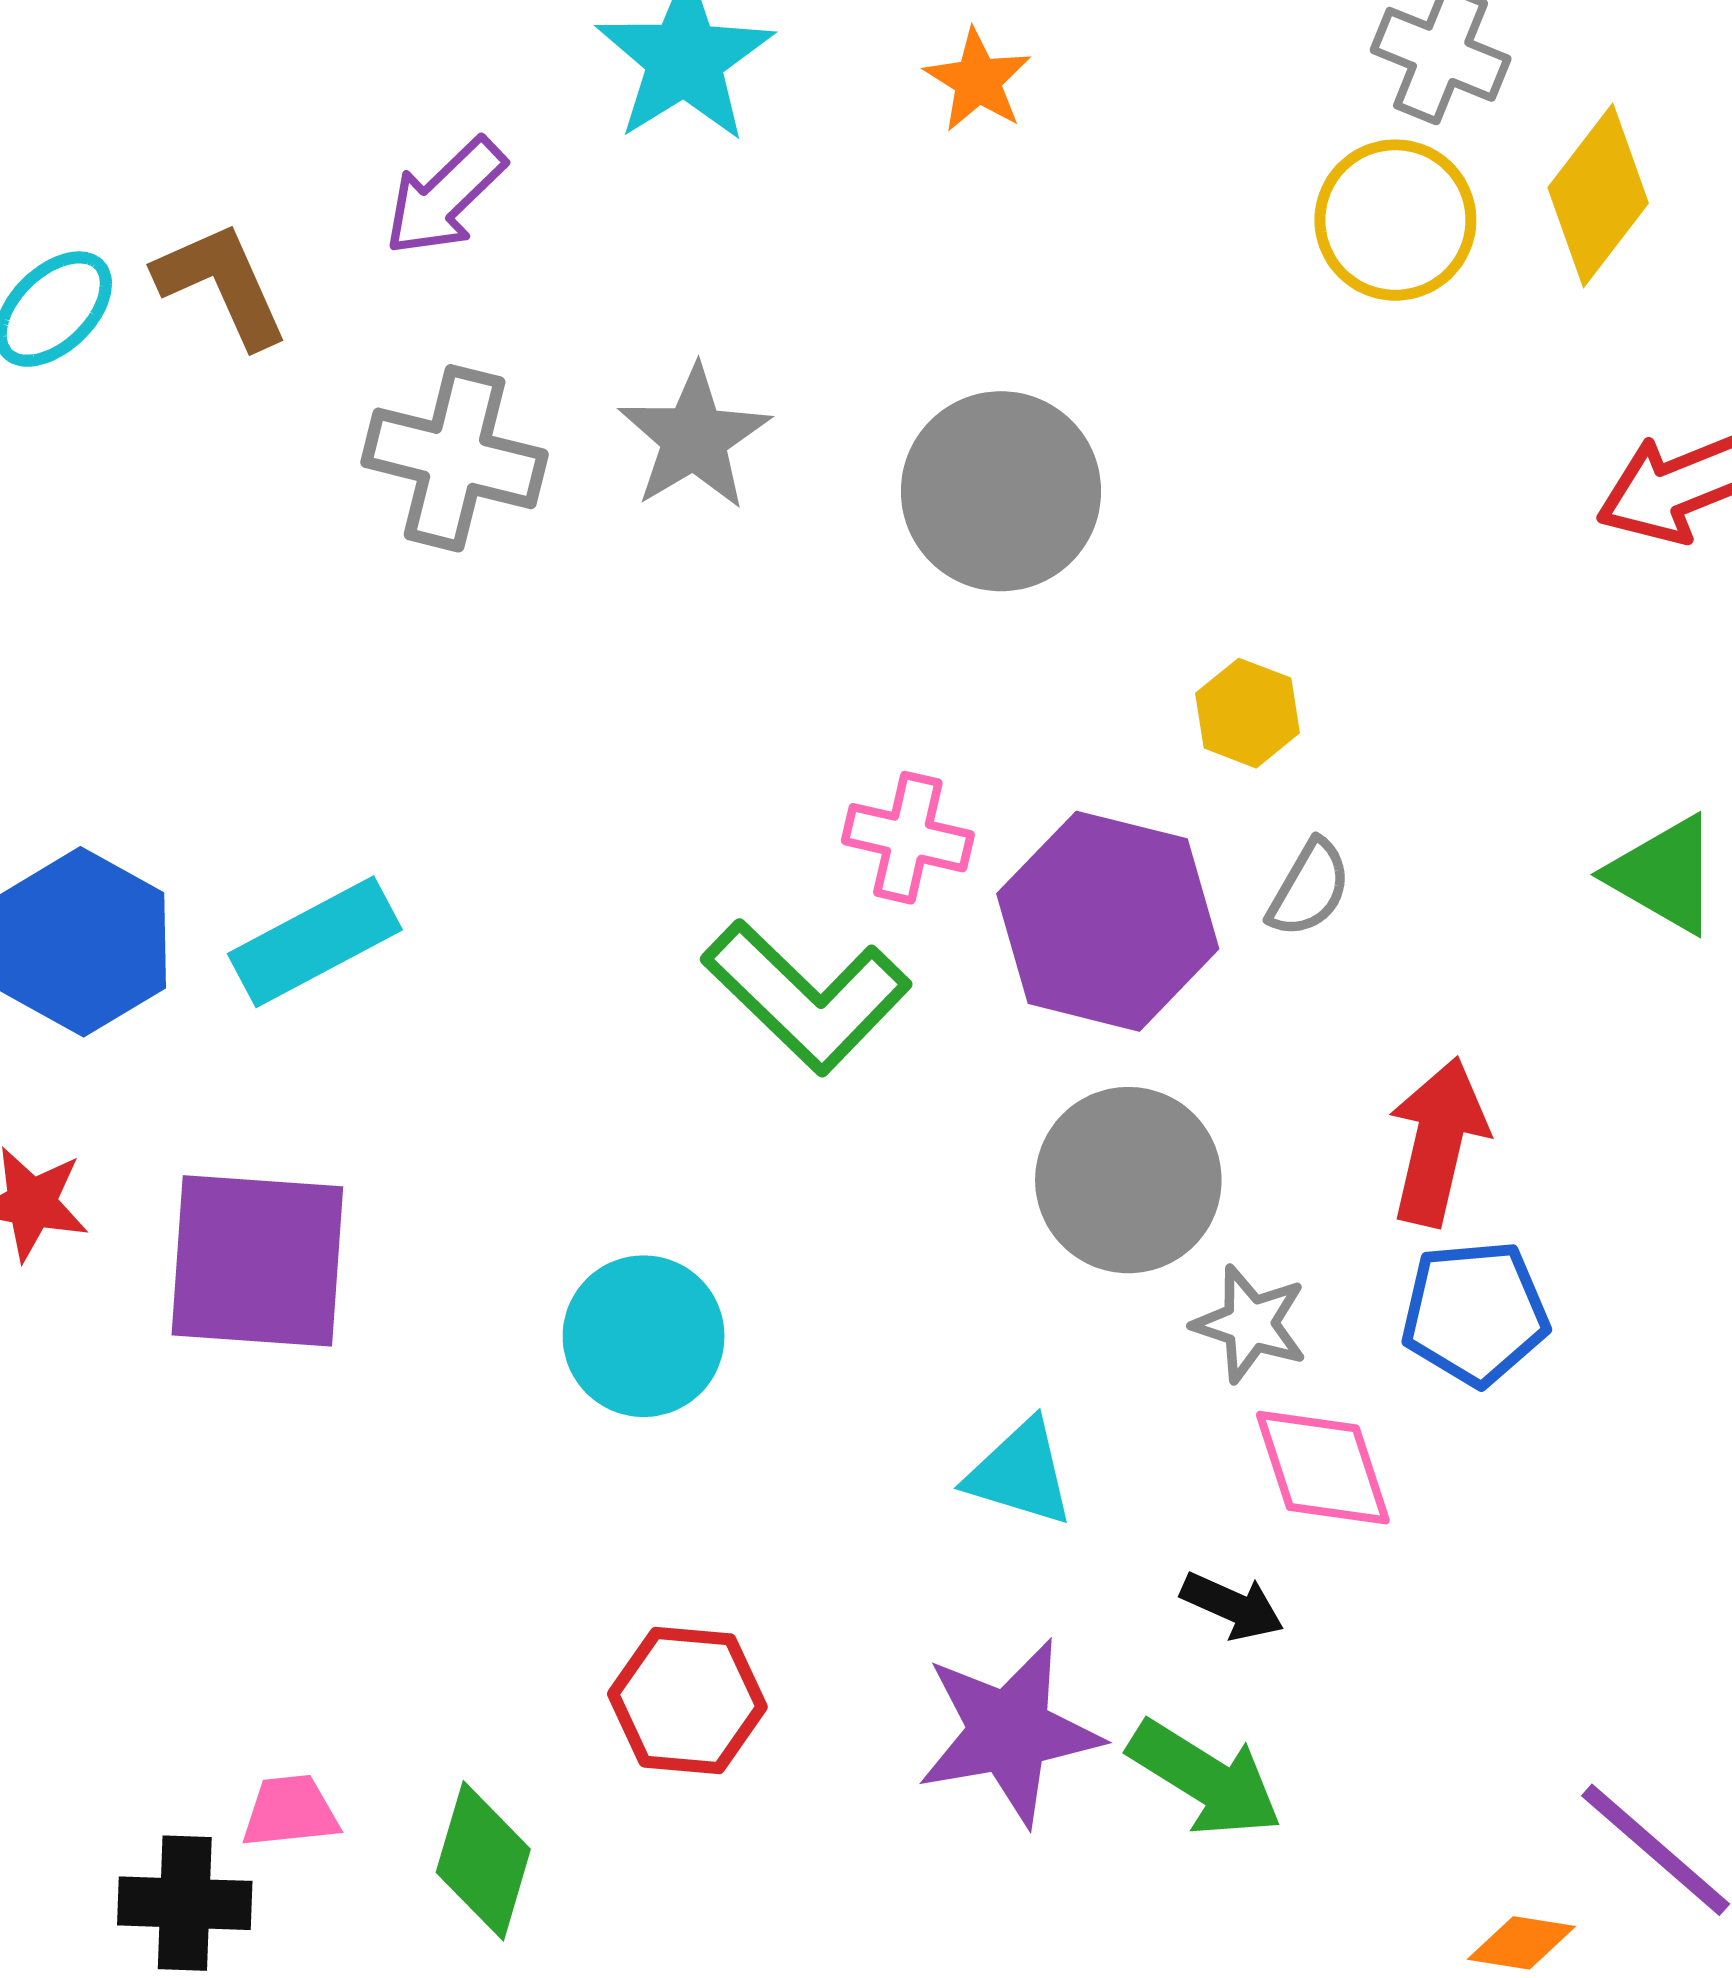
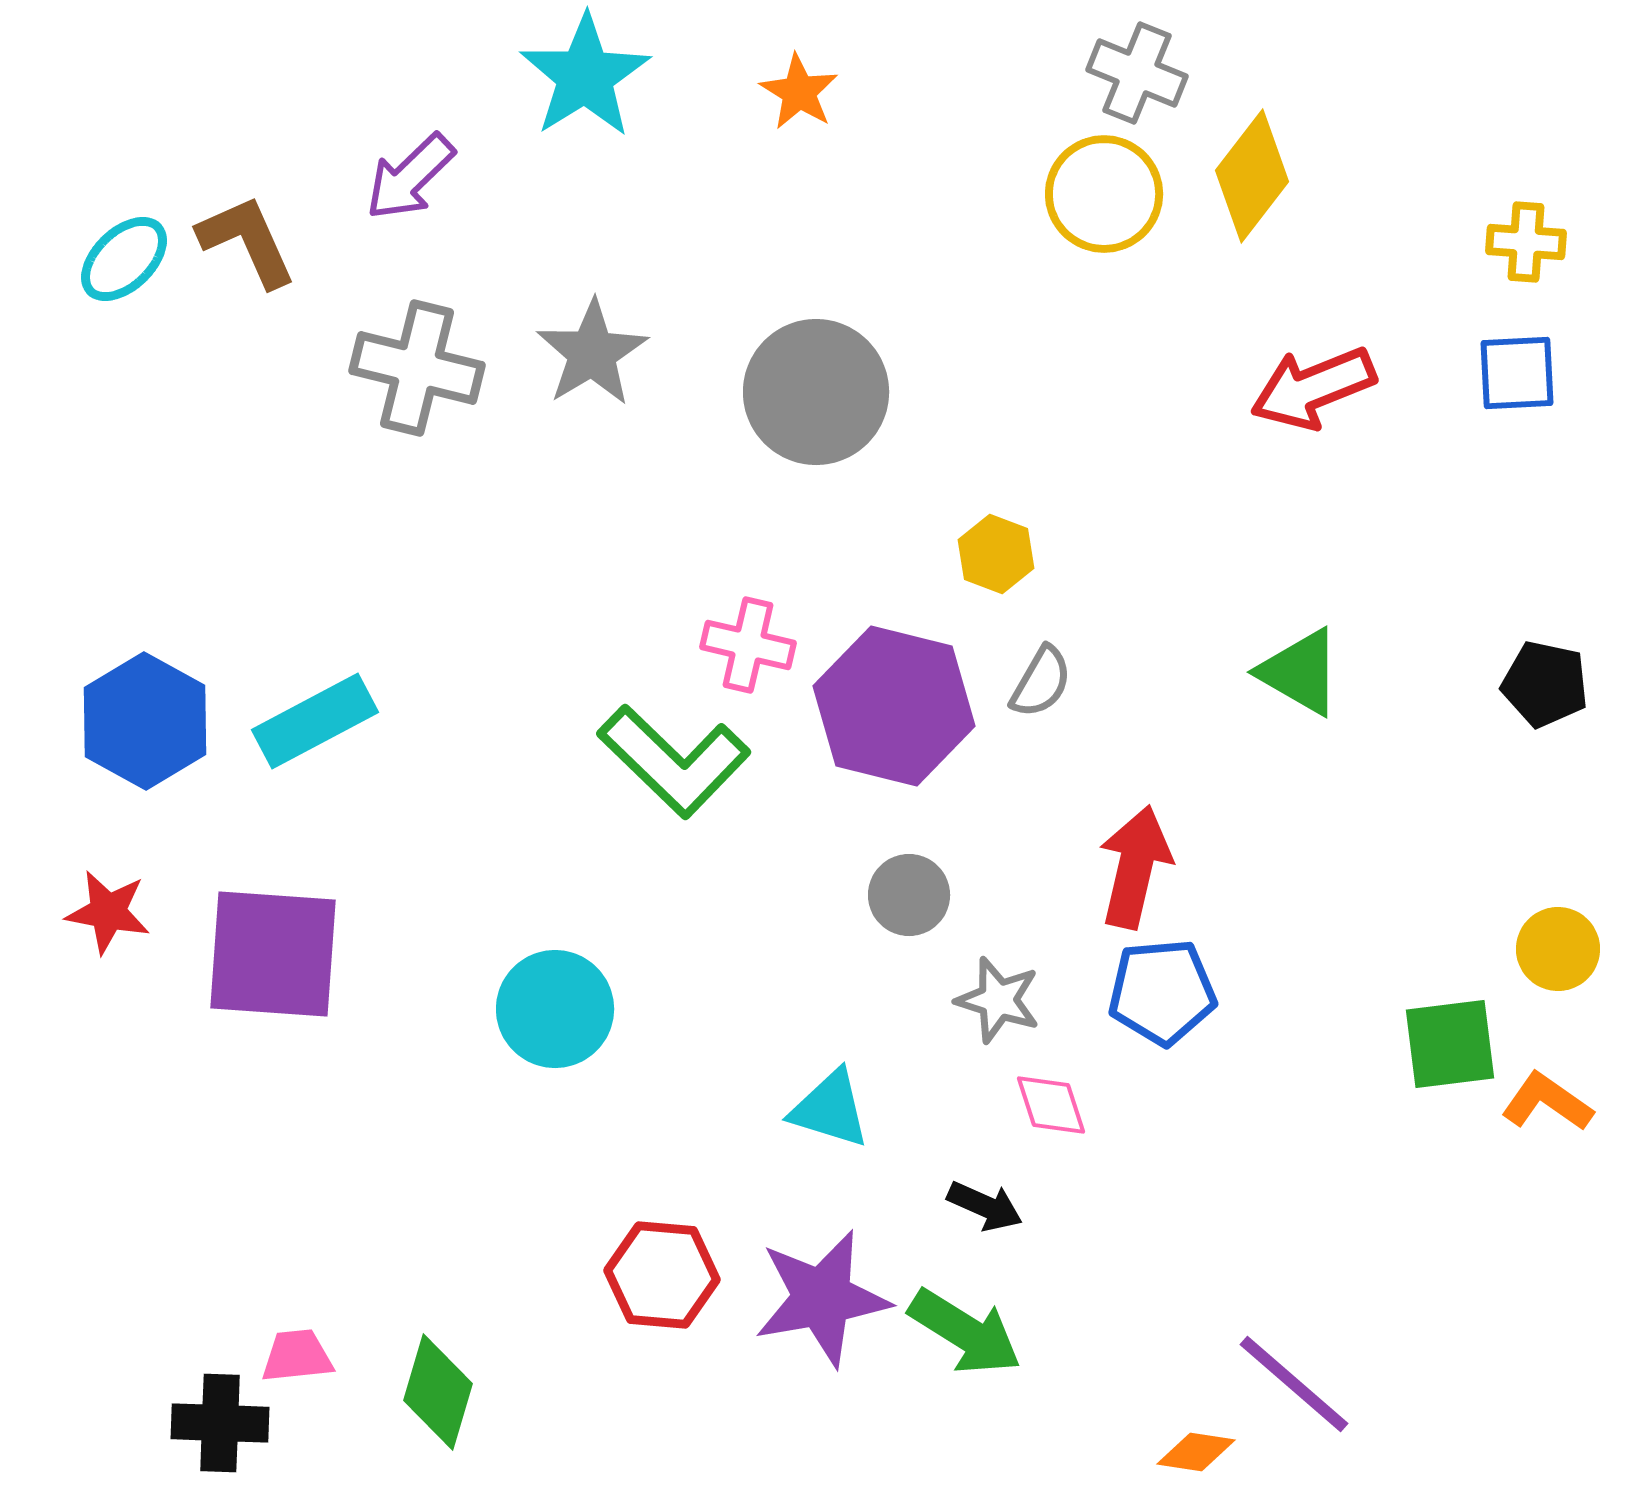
gray circle: (1128, 1180) -> (909, 895), size x0.6
pink diamond: (1323, 1468) -> (1051, 1105), size x0.7
red hexagon: (687, 1700) -> (662, 1275), moved

